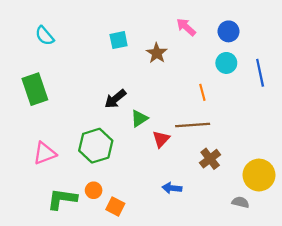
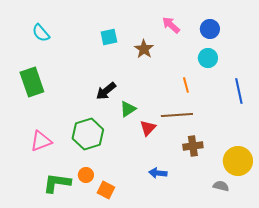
blue line: (260, 73) -> (239, 91), moved
brown cross: (210, 159) -> (193, 146), turned 30

